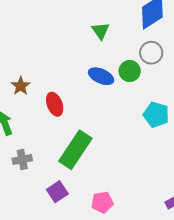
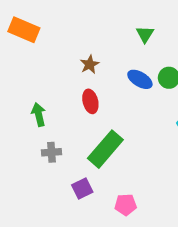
brown star: (21, 86) -> (90, 64), moved

